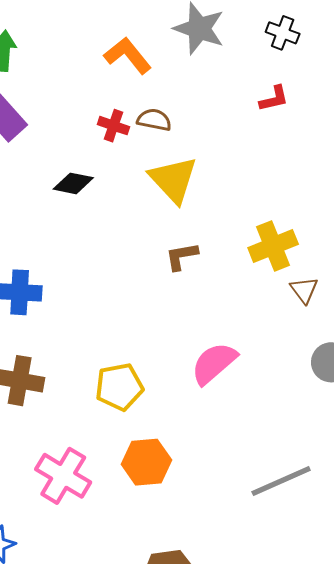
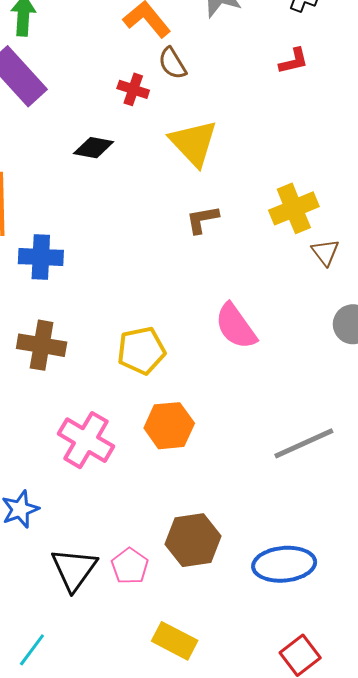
brown semicircle: (154, 120) -> (172, 63), moved, turned -132
pink semicircle: (214, 363) -> (236, 326), turned -84

